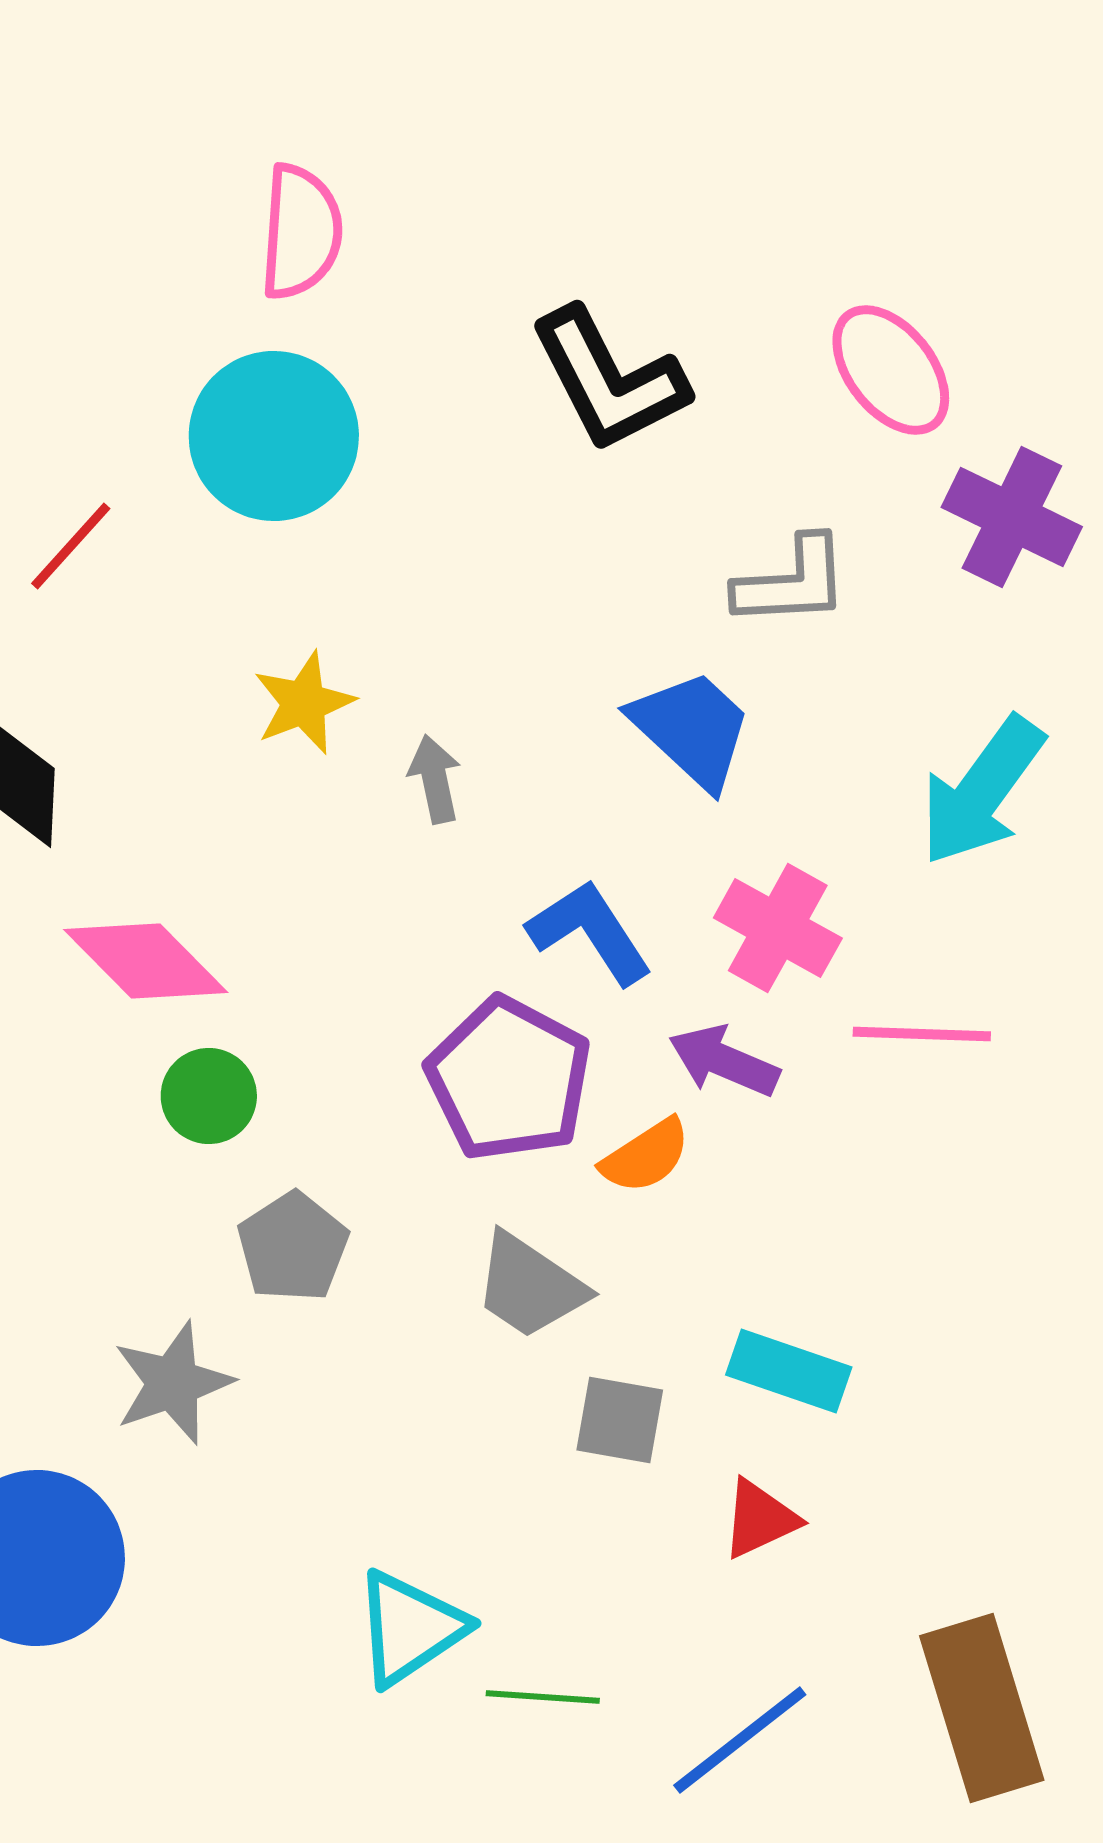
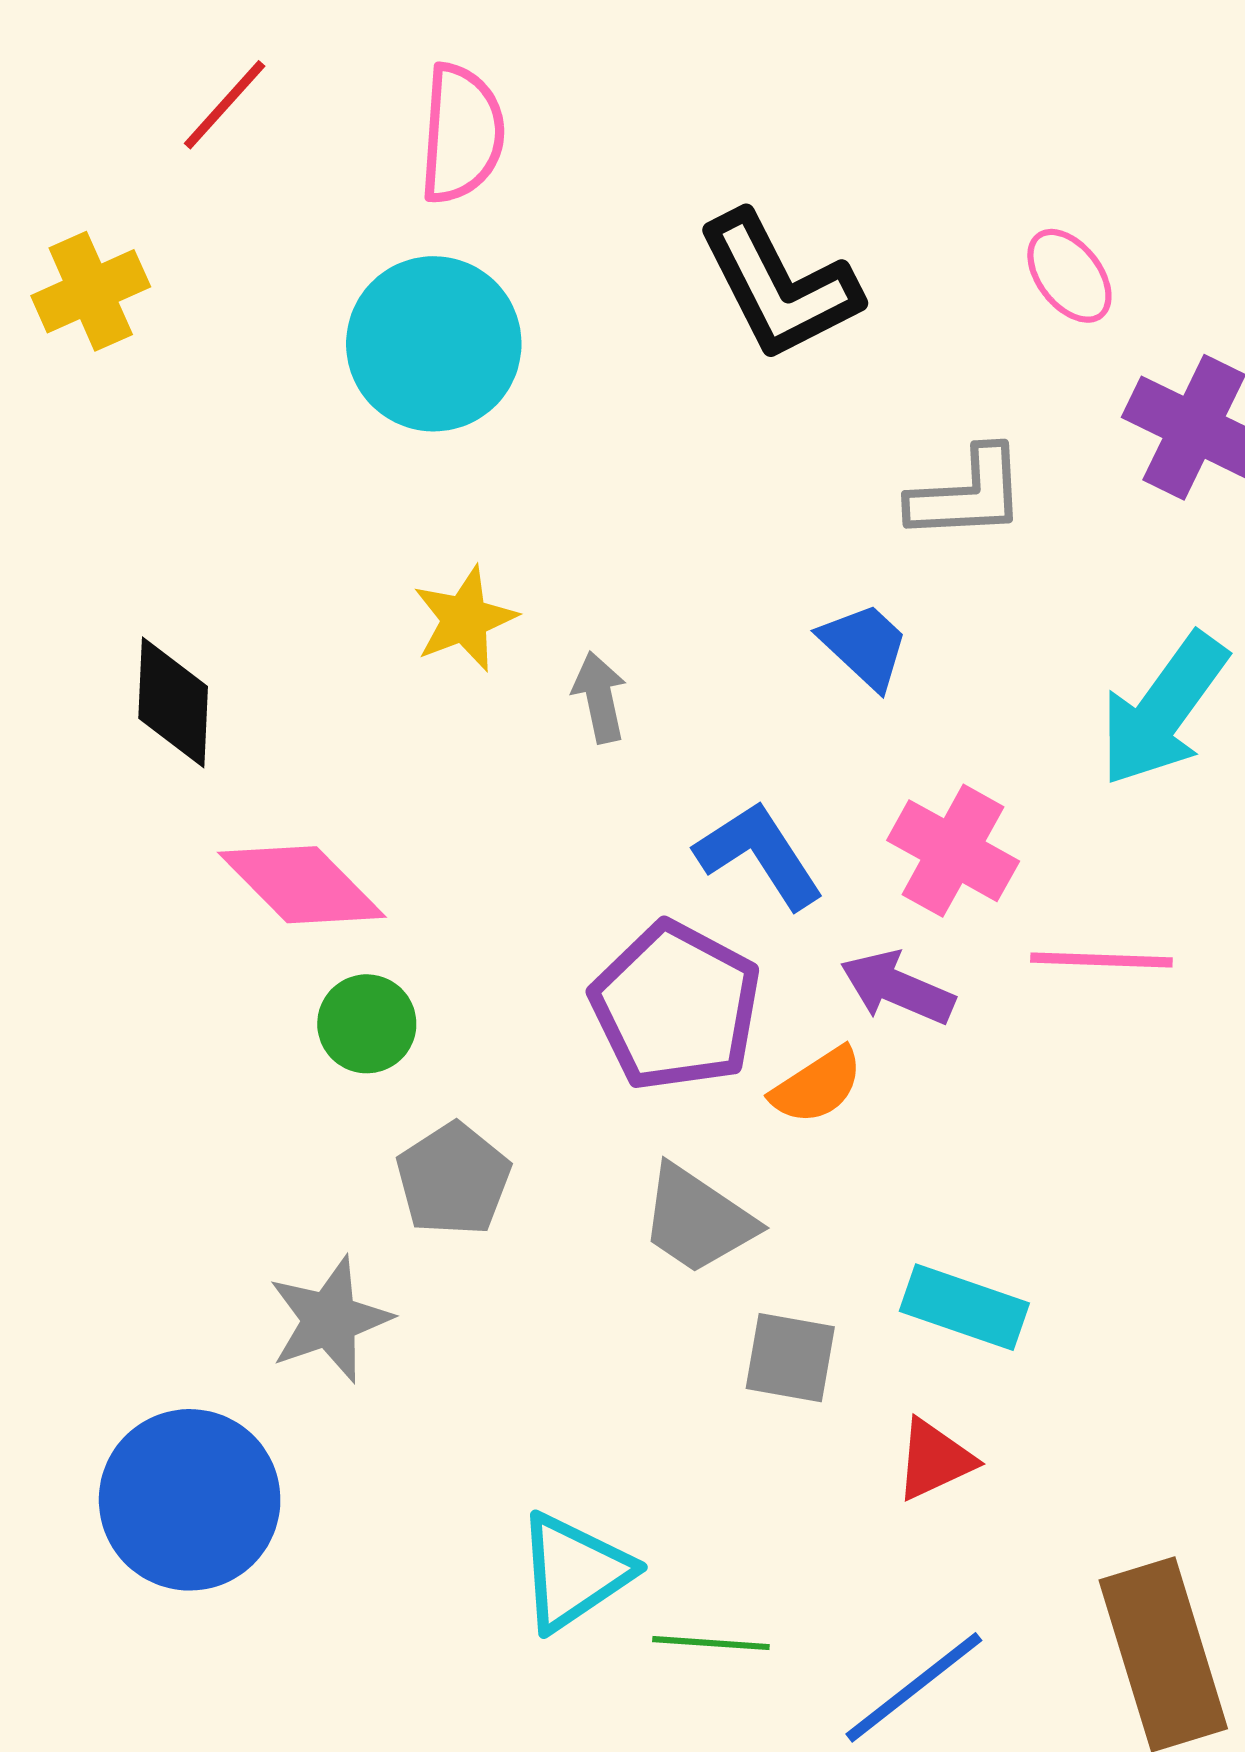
pink ellipse: (891, 370) -> (1069, 276), size x0.7
red line: (71, 546) -> (225, 105), moved
blue trapezoid: (692, 729) -> (864, 646), size x0.7

